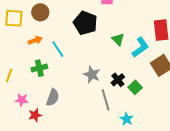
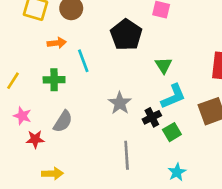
cyan L-shape: (140, 47) -> (173, 96), moved
gray line: (106, 100) -> (127, 155), moved
cyan star: (127, 119) -> (177, 172), moved

